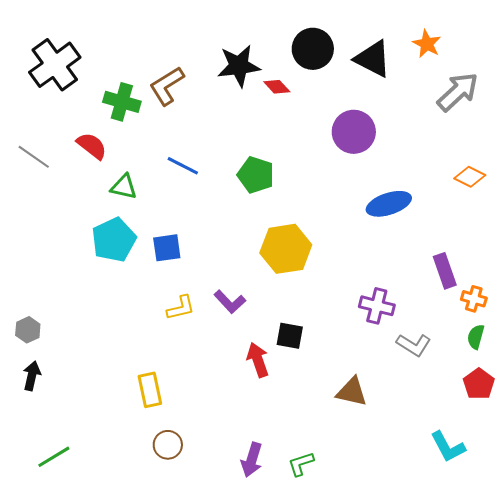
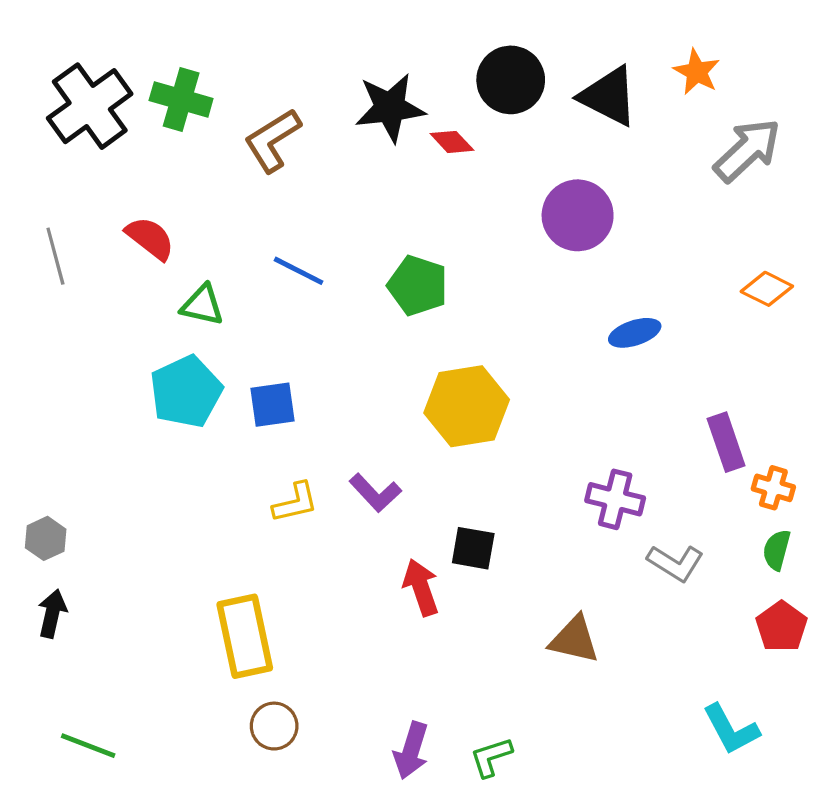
green cross: (122, 102) -> (181, 100), moved
gray line: (34, 157) -> (55, 256), turned 40
blue ellipse: (389, 204) -> (635, 333), size x0.7
yellow rectangle: (150, 390) -> (245, 636), size x1.4
green line: (54, 457) -> (88, 746), turned 52

